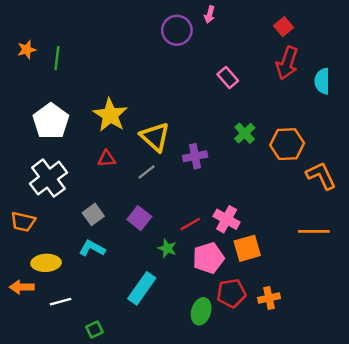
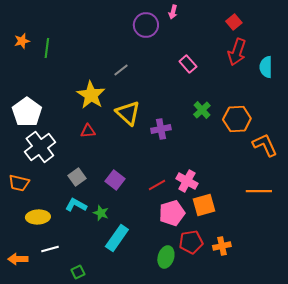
white pentagon: (51, 121) -> (27, 112), moved
gray line: (147, 172) -> (121, 70), moved
green star: (167, 248) -> (101, 213), moved
orange arrow: (22, 287) -> (18, 259), moved

